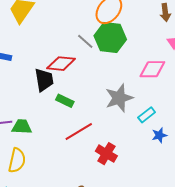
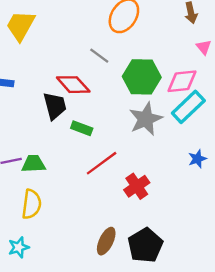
green hexagon: (110, 38) -> (142, 77), moved
red diamond: (61, 64) -> (73, 85), turned 48
cyan rectangle: (147, 115) -> (188, 107), moved, size x1.6
red cross: (106, 154) -> (137, 186), turned 30

